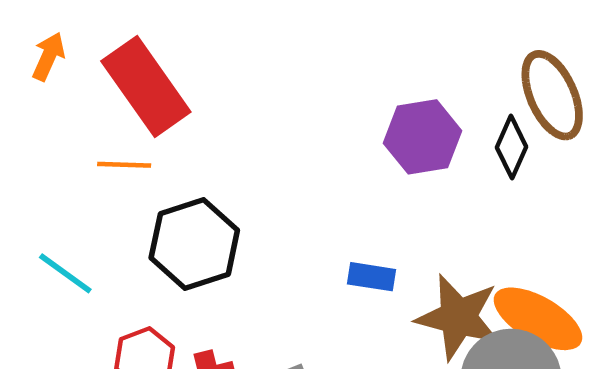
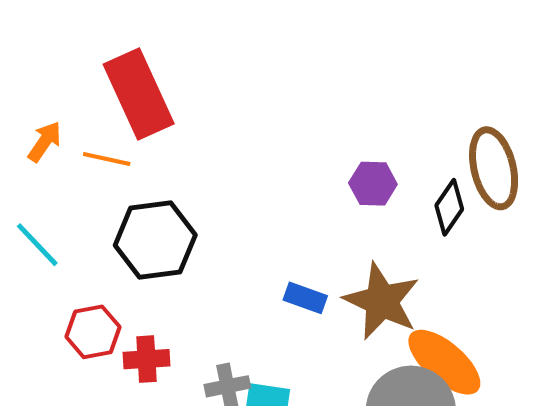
orange arrow: (48, 56) -> (45, 142), moved
purple hexagon: (423, 137) -> (373, 184), size x0.7
brown star: (458, 317) -> (382, 301), moved

